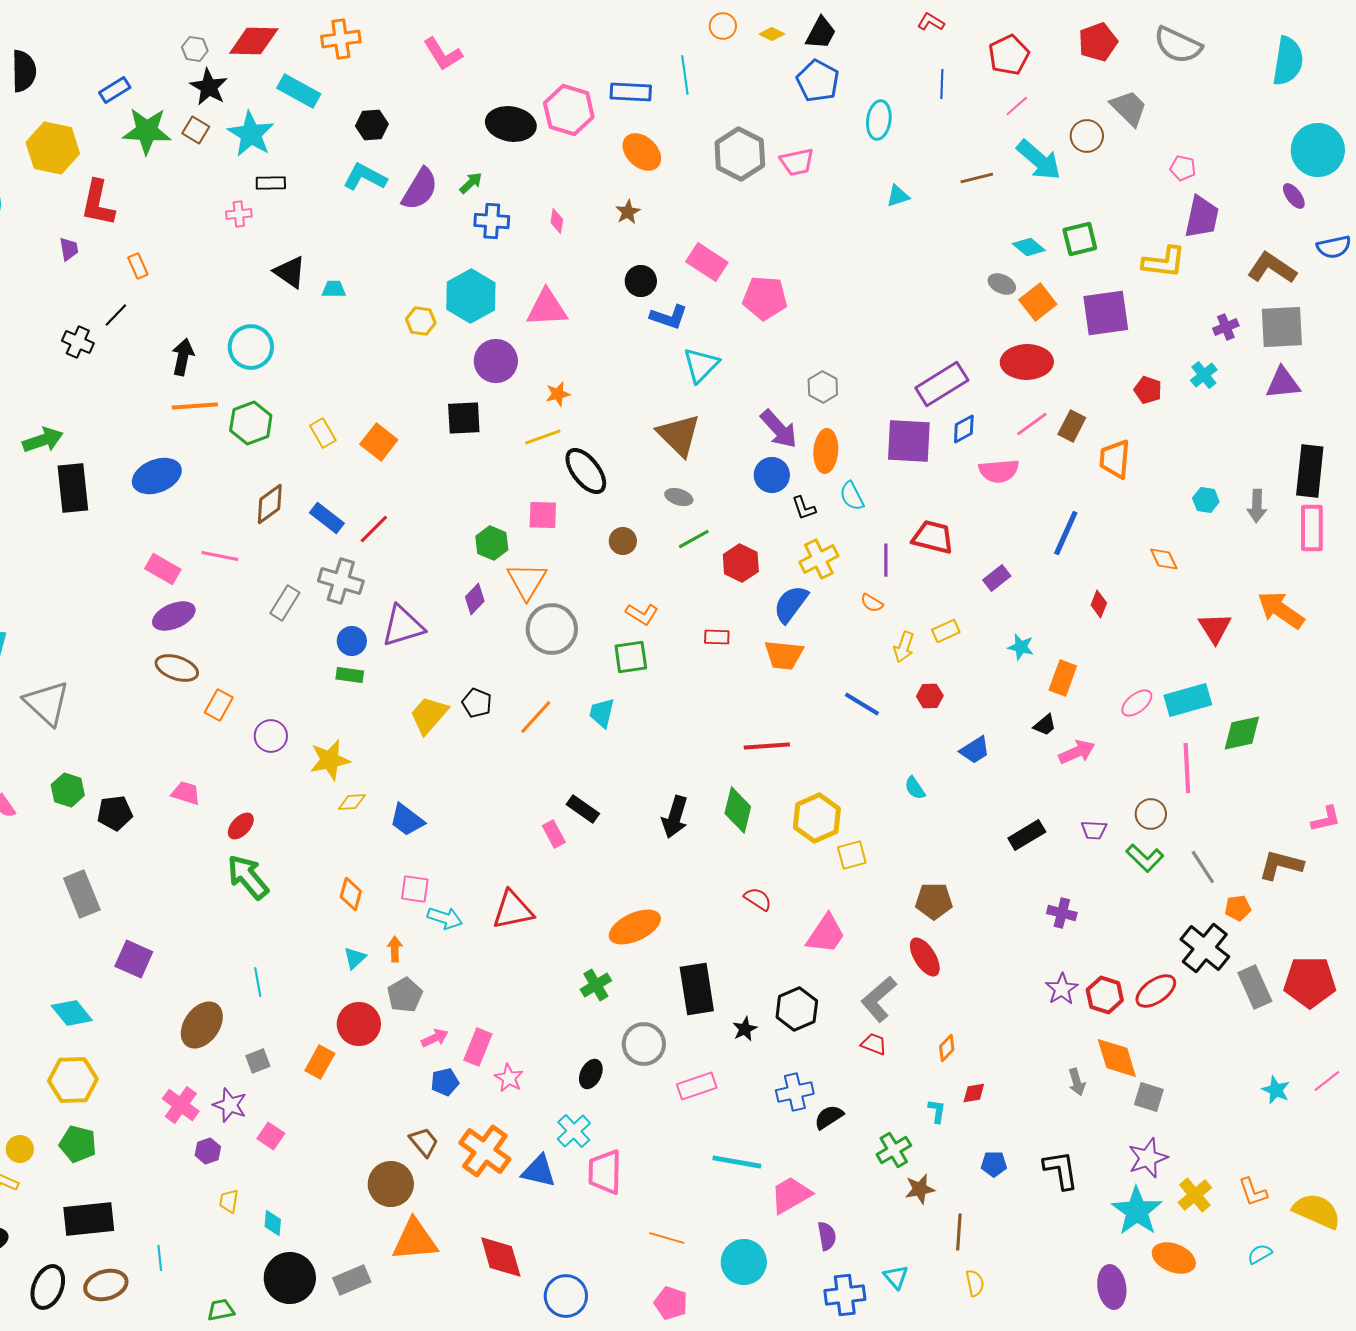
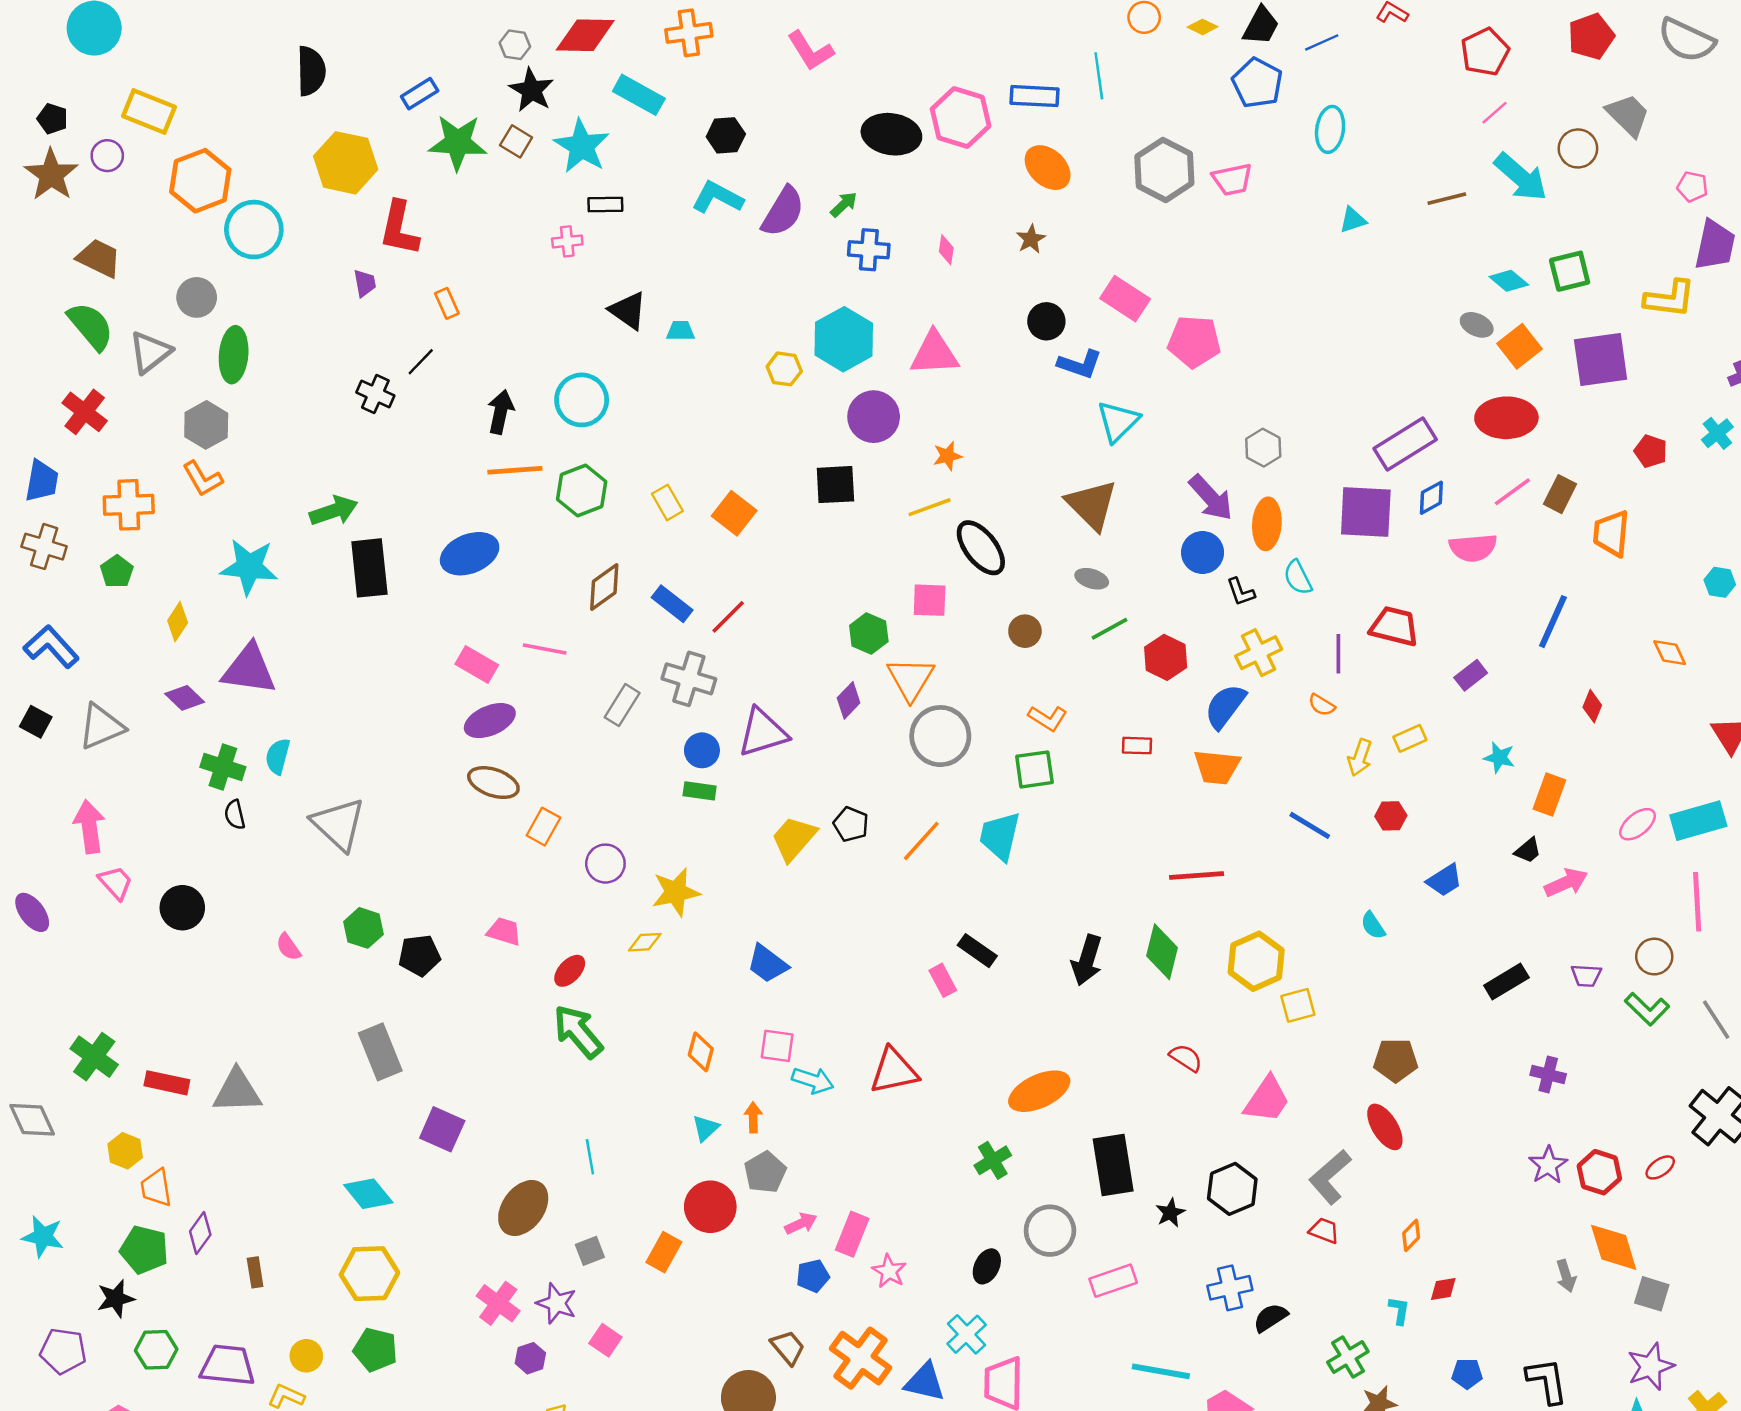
blue line: (942, 84) -> (1322, 42), moved, turned 64
cyan trapezoid: (602, 713) -> (1000, 836), size x1.4
yellow diamond: (352, 802) -> (645, 942), moved
red ellipse: (1156, 991) -> (1660, 1167), size x0.6

